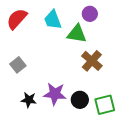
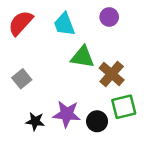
green triangle: (77, 34) -> (82, 57), moved
green square: (105, 105) -> (124, 107), moved

